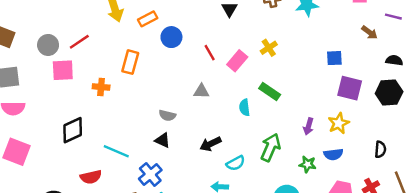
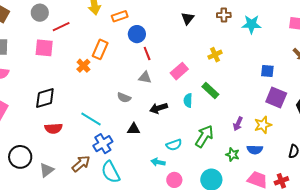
gray circle: (48, 45) -> (40, 13), moved
red line: (210, 53) -> (147, 54), moved
pink rectangle: (237, 61) -> (179, 71), moved
orange cross: (101, 87) -> (83, 66), moved, turned 32
gray triangle: (201, 91) -> (145, 77), moved
black triangle: (163, 140) -> (134, 129), moved, turned -32
black arrow: (210, 144) -> (159, 108), moved
cyan line: (116, 151) -> (91, 119), moved
red semicircle: (91, 177) -> (54, 128), moved

